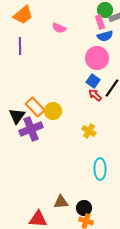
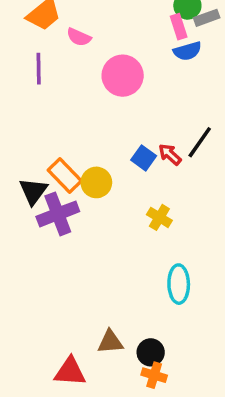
pink semicircle: (59, 28) -> (79, 37), moved
pink circle: (97, 58) -> (123, 76), moved
blue square: (93, 81) -> (144, 158), moved

